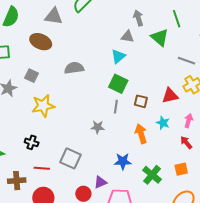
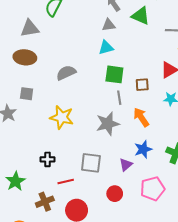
cyan triangle: (118, 56) -> (106, 48), turned 42
yellow star: (43, 106) -> (62, 117), moved, turned -30
gray star: (98, 127) -> (108, 124), size x1.6
orange arrow: (141, 134) -> (141, 117), moved
purple triangle: (100, 182) -> (126, 165), moved

